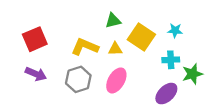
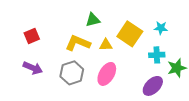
green triangle: (113, 21) -> (93, 20), moved
red square: (35, 39) -> (32, 36), size x0.7

